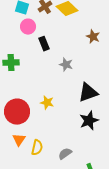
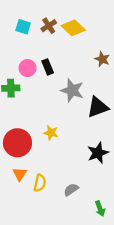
pink circle: (28, 27) -> (28, 68), moved
gray star: (66, 65) -> (72, 90), size x1.5
black triangle: (88, 93) -> (98, 107), moved

